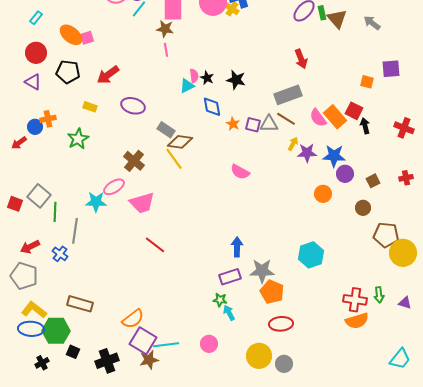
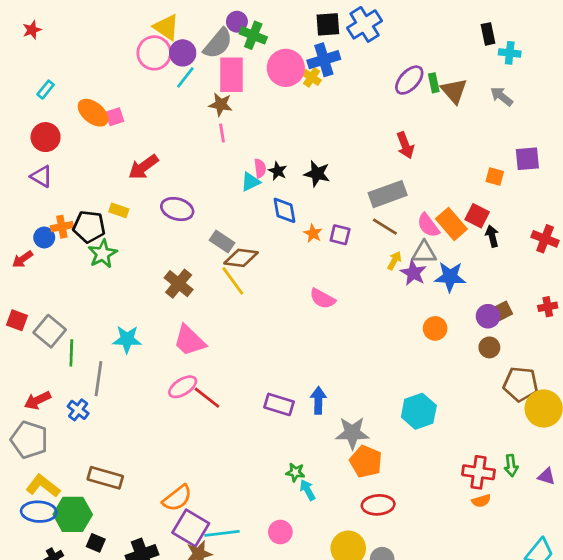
black pentagon: (68, 72) -> (89, 227), moved
gray triangle: (269, 124) -> (424, 252), moved
purple star: (307, 153) -> (413, 273), turned 30
purple circle: (345, 174) -> (488, 316), moved
pink ellipse: (114, 187) -> (183, 387), moved
pink trapezoid: (142, 203) -> (189, 341), turned 60
red square: (15, 204) -> (17, 320), moved
purple rectangle: (230, 277) -> (279, 404), moved, turned 35
orange semicircle: (357, 321) -> (481, 501), size x0.6

